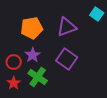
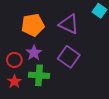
purple triangle: (67, 27) -> (69, 24), turned 45
green cross: (38, 77) -> (39, 75), turned -30

